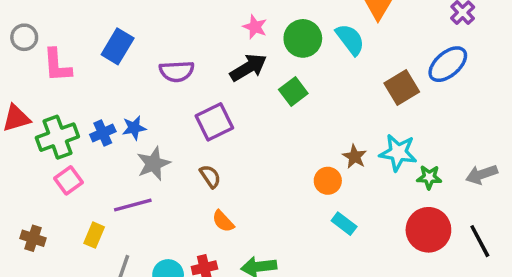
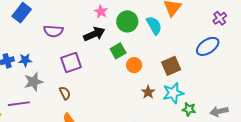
brown square: (402, 88) -> (171, 66), moved
cyan star: (398, 153) -> (173, 93), turned -30
orange circle: (328, 181) -> (134, 65), moved

